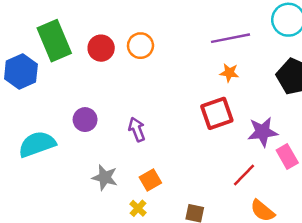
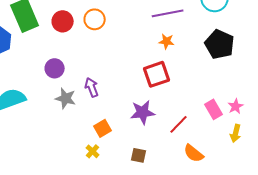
purple circle: (85, 120) -> (55, 68), moved
purple star: (263, 132) -> (143, 112), moved
gray star: (105, 177) -> (66, 98), moved

